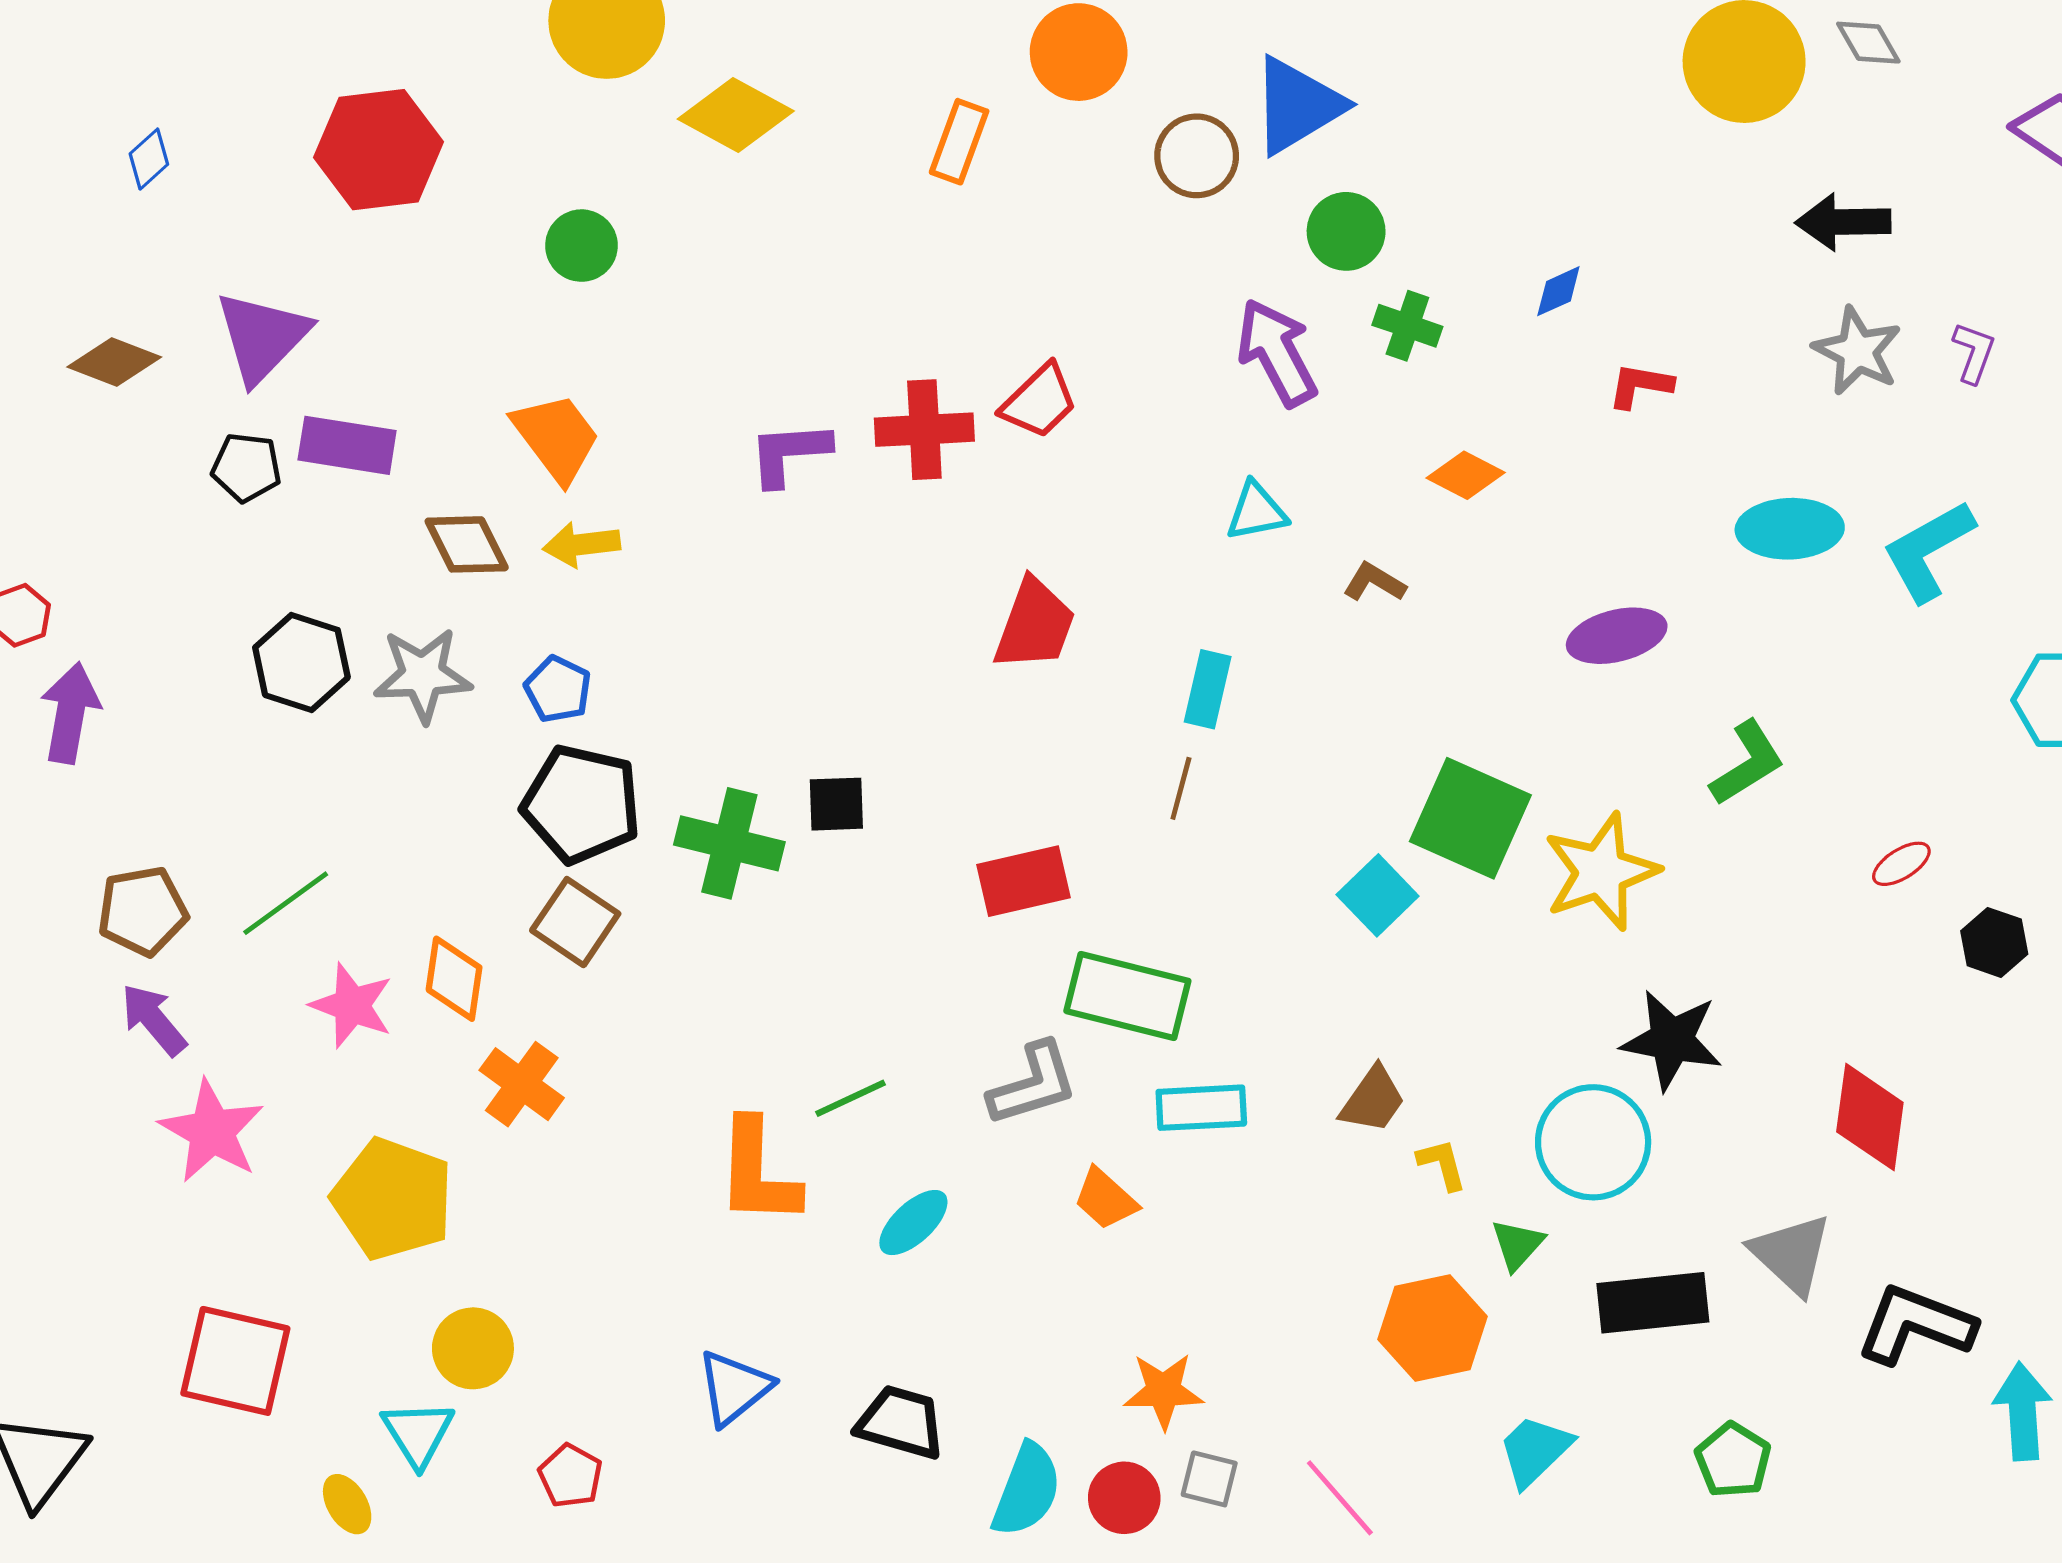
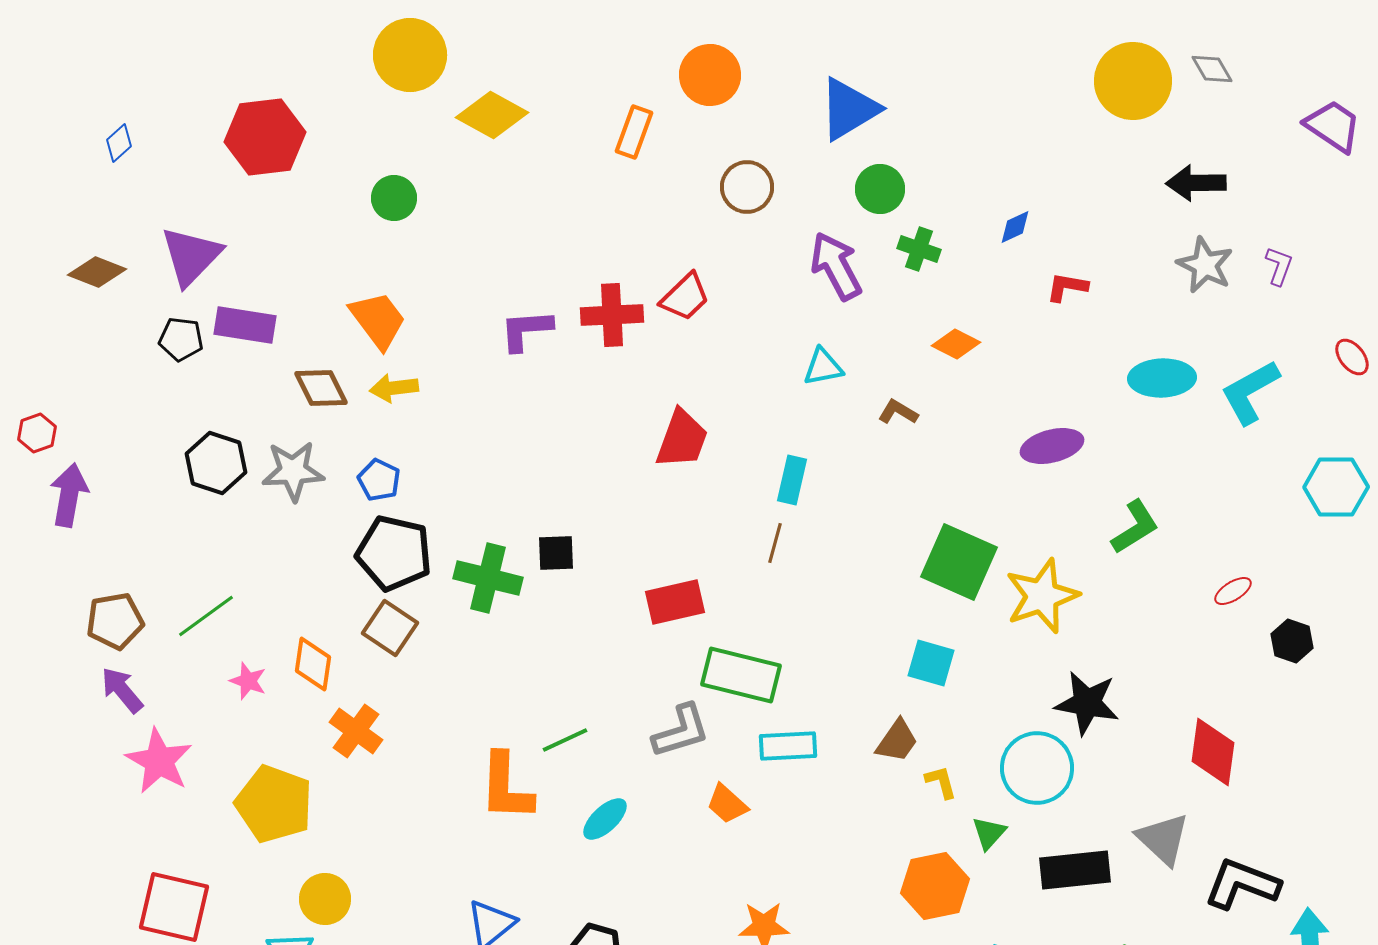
brown circle: (1197, 156) -> (747, 187), moved
cyan square: (1378, 895) -> (931, 663), moved, turned -30
pink star: (352, 1005) -> (248, 681), size x0.7

